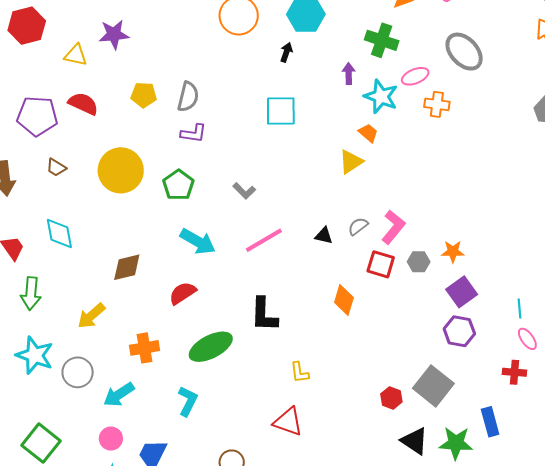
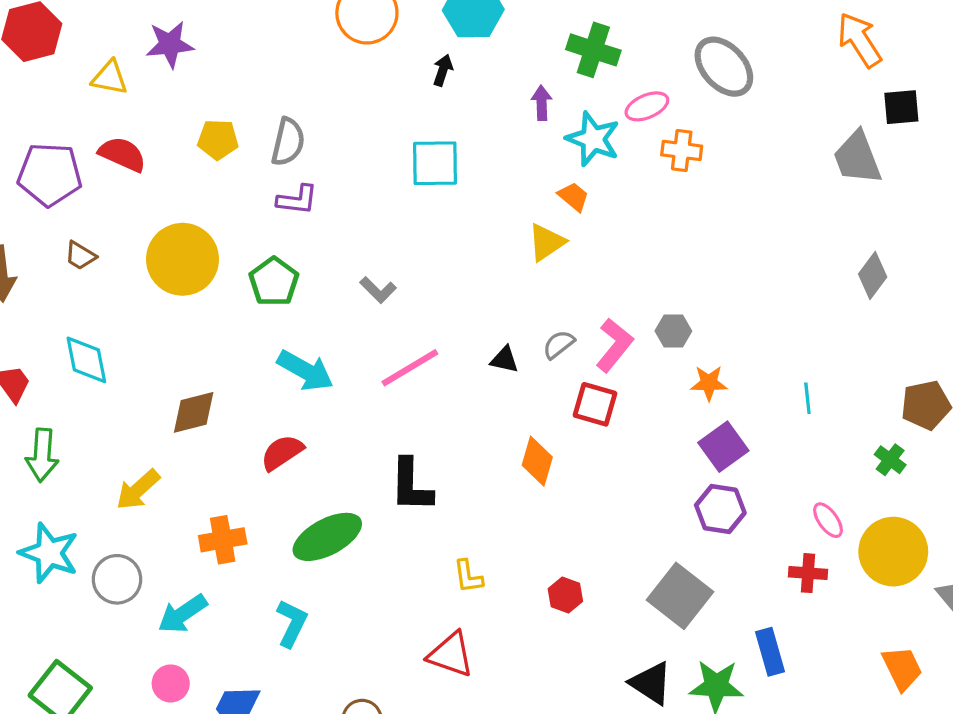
gray hexagon: (419, 262) -> (673, 331), moved
cyan line: (519, 308) -> (807, 398), moved
red hexagon: (391, 398) -> (565, 595), moved

